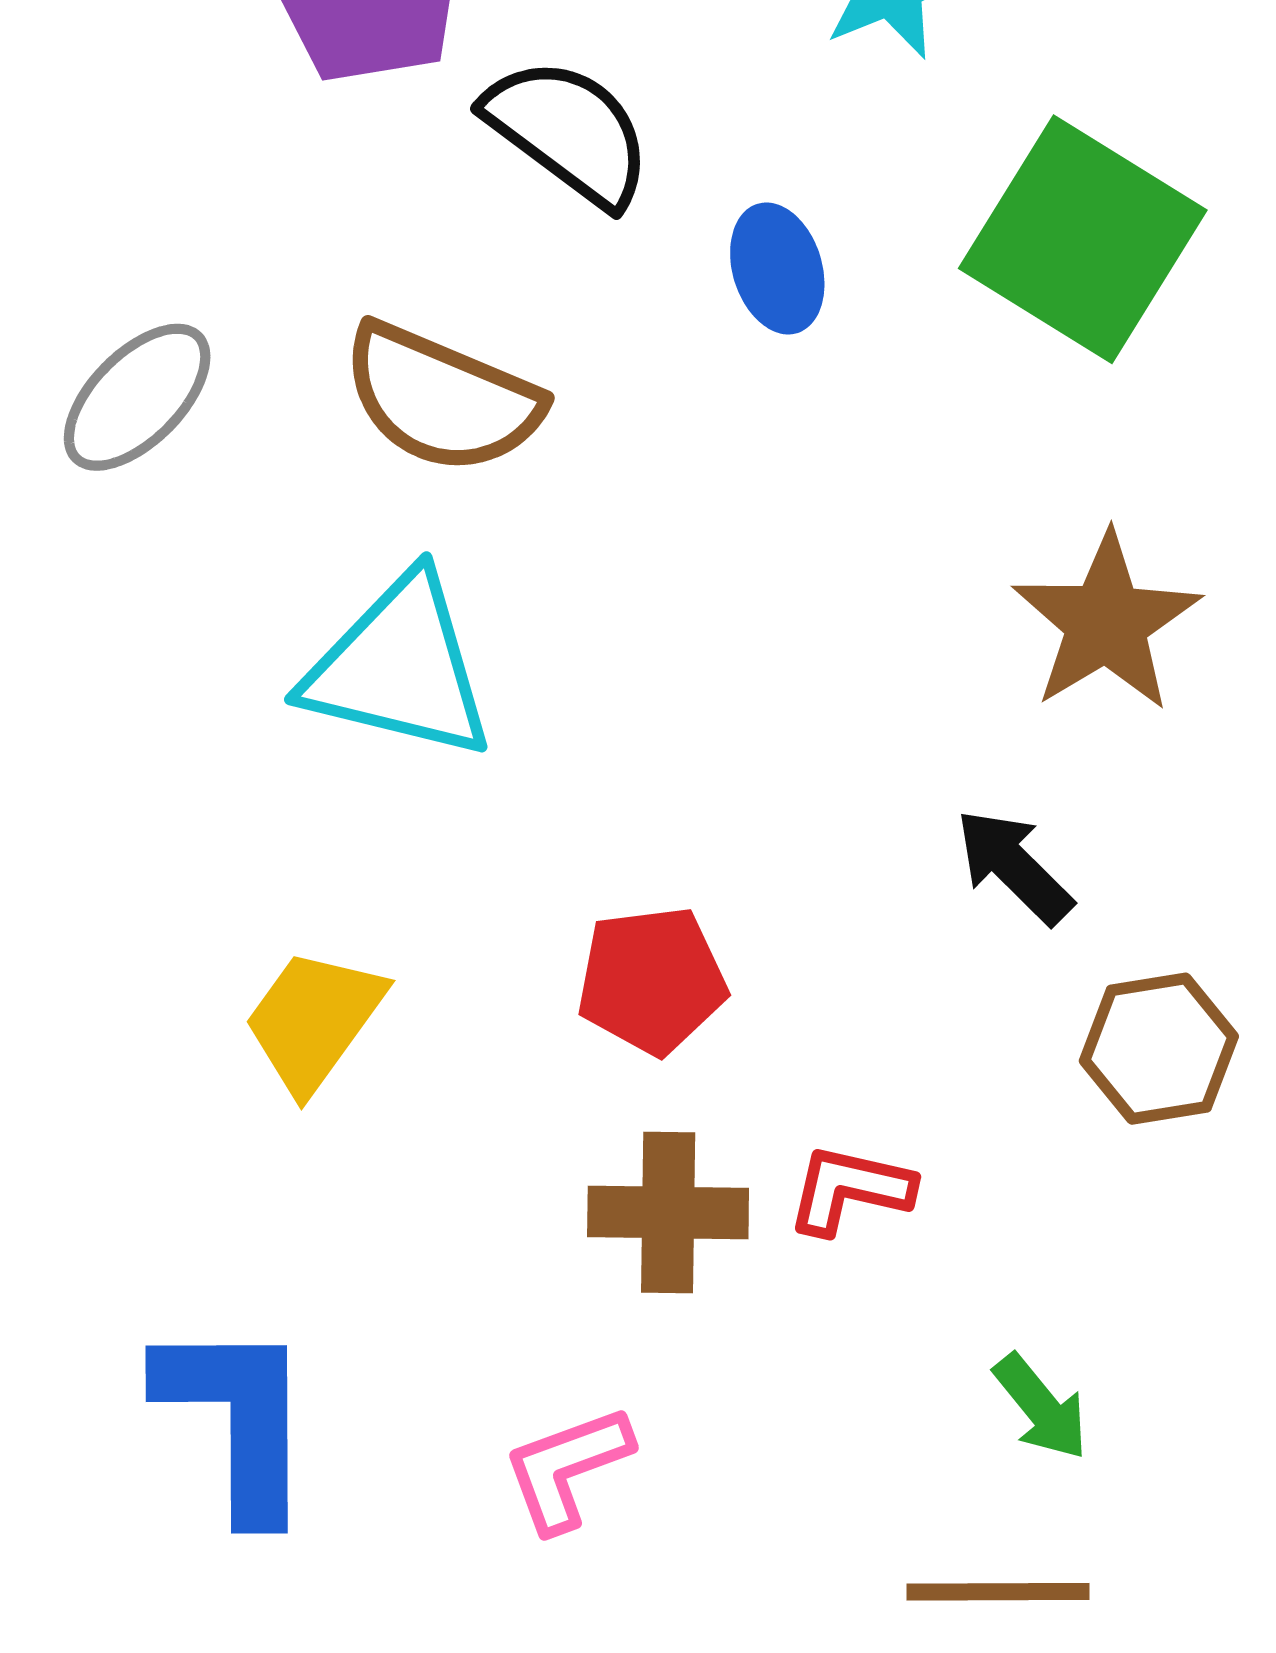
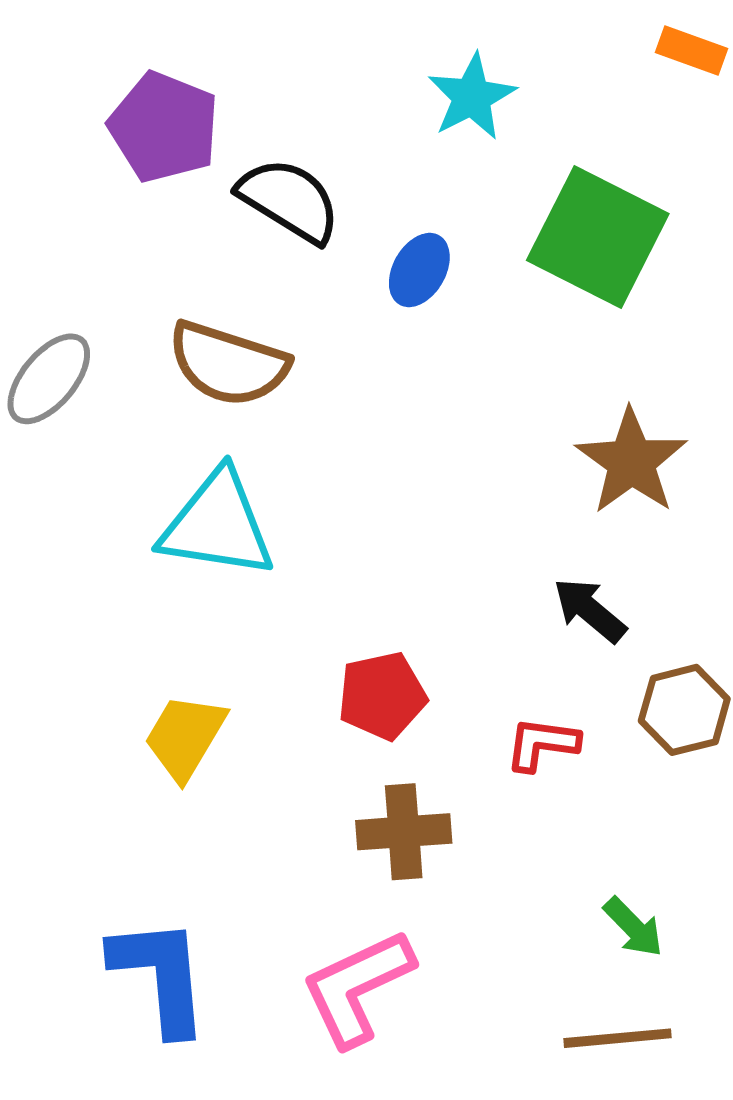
blue ellipse: (777, 268) -> (419, 270), turned 52
red L-shape: (850, 1189) -> (542, 744), moved
pink L-shape: (567, 1468) -> (357, 988), size x1.5

